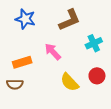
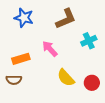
red circle: (97, 76) -> (92, 83), moved

